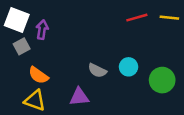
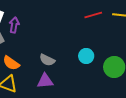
gray semicircle: (97, 70) -> (47, 60), moved

